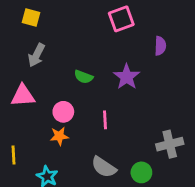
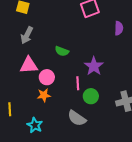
purple star: (127, 77) -> (94, 66), moved
pink triangle: (23, 96) -> (29, 65), moved
green circle: (141, 172) -> (91, 96), moved

